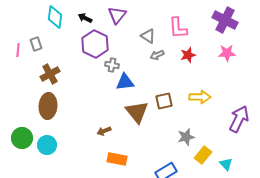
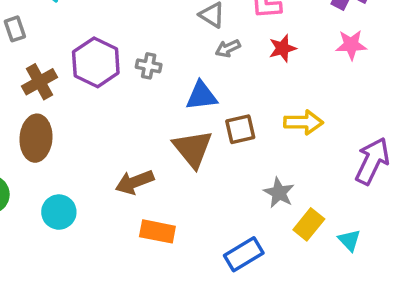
purple hexagon: (95, 44) -> (96, 62), moved
blue triangle: (125, 82) -> (201, 96), moved
brown arrow: (104, 131) -> (135, 182), size x1.5
gray star: (186, 137) -> (279, 193), turned -30
cyan circle: (47, 145) -> (59, 212), moved

